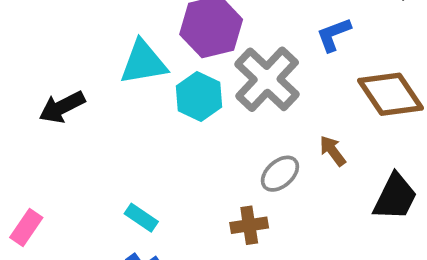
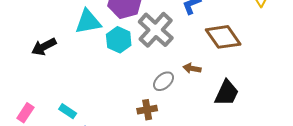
brown arrow: (333, 151) -> (192, 68), turned -42
cyan rectangle: (141, 218) -> (68, 111), moved

